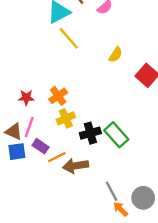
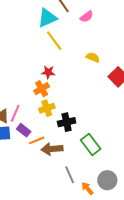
yellow semicircle: (116, 55) -> (93, 57), turned -104
red star: (26, 98) -> (48, 72), moved
green rectangle: (116, 135) -> (91, 144), moved
gray line: (112, 191) -> (70, 175), moved

